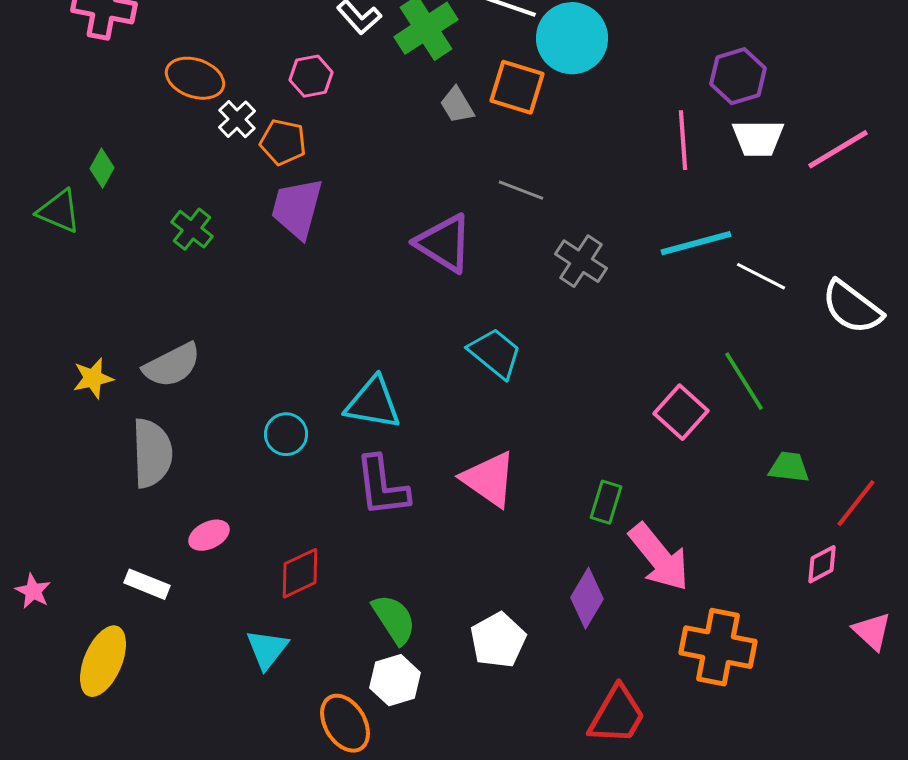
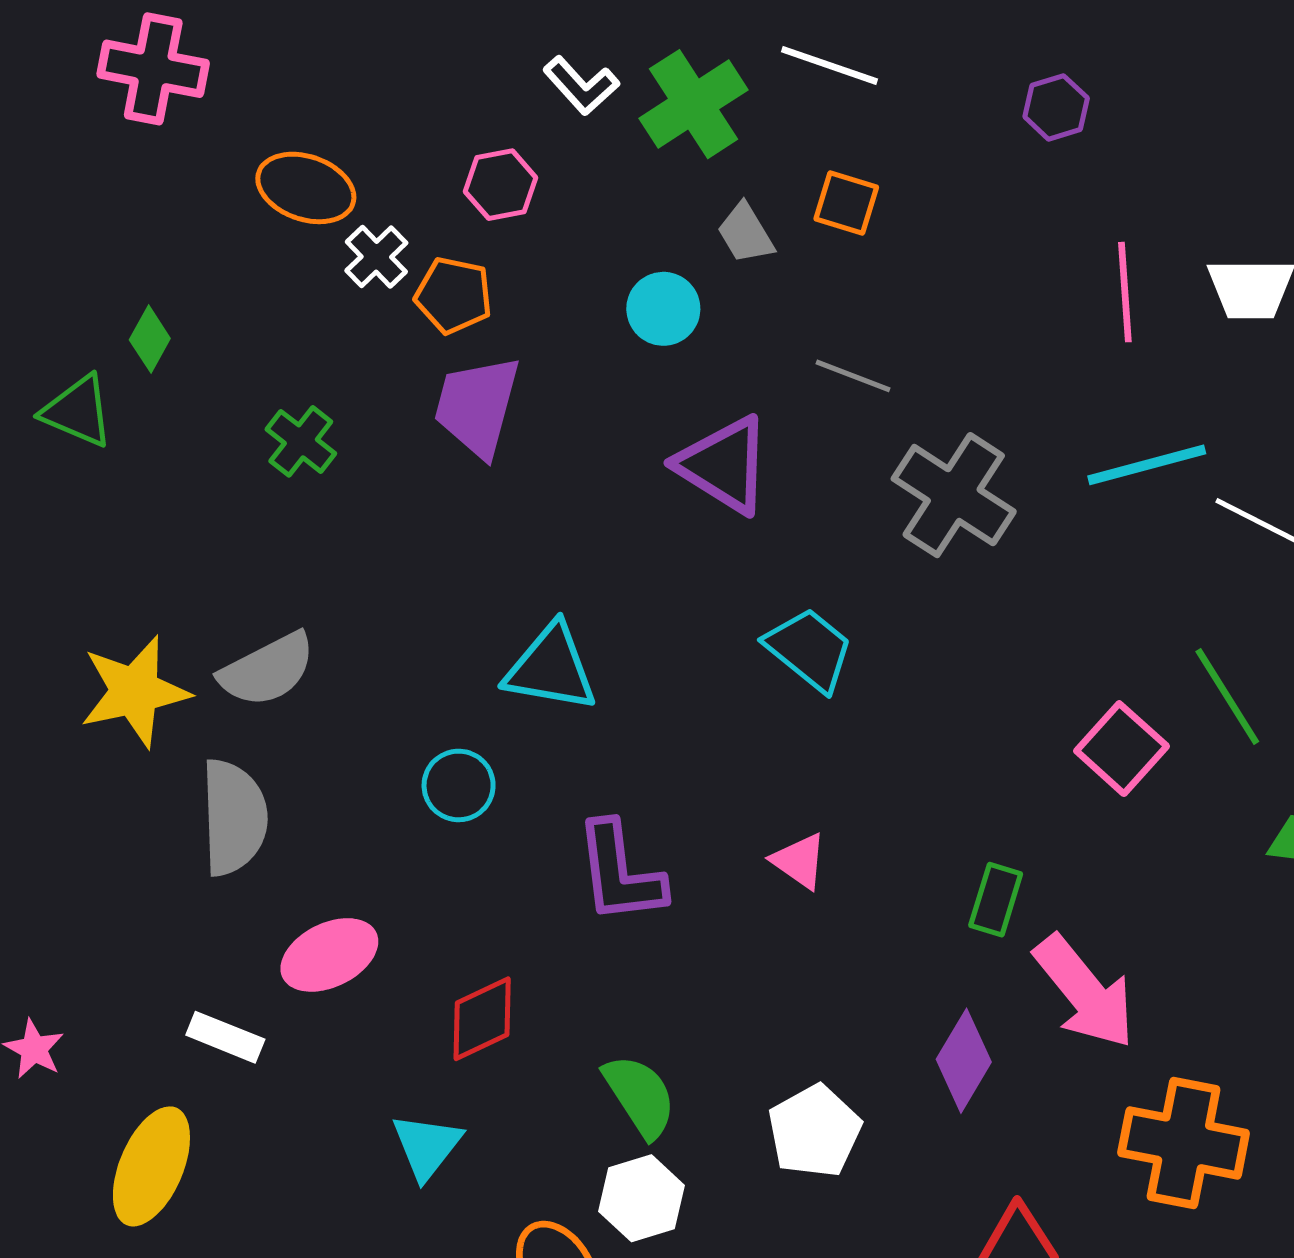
cyan circle: (572, 38) -> (663, 309), moved, size x0.6
purple hexagon: (738, 76) -> (1056, 107), moved, size x0.7
orange square: (517, 87) -> (846, 203), size x0.7
gray cross: (581, 261) -> (954, 495), size x1.4
yellow star: (93, 378) -> (135, 691), size x1.6
cyan triangle: (373, 403) -> (551, 668), moved
pink triangle: (489, 479) -> (799, 861), size x0.6
pink ellipse: (209, 535) -> (329, 955), size x1.4

